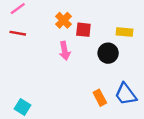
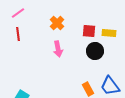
red square: (83, 30) -> (89, 31), moved
red line: (18, 33) -> (18, 34), turned 72

